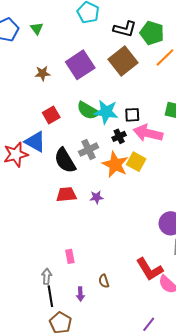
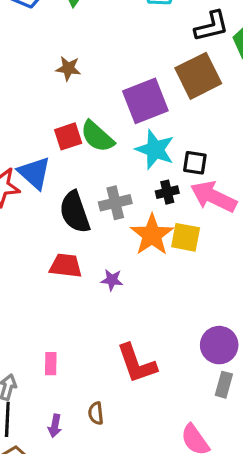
black L-shape: (125, 29) -> (212, 26), turned -40
purple square: (80, 65) -> (145, 101), moved
green semicircle: (88, 111) -> (97, 136), moved
yellow square: (136, 162) -> (186, 237), turned -30
red L-shape: (149, 269) -> (137, 364), moved

